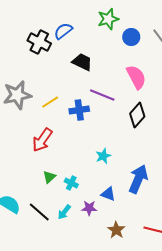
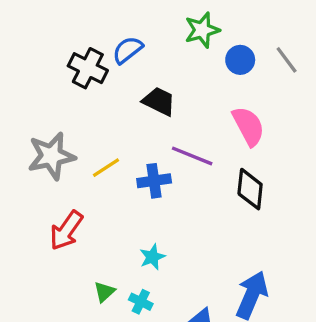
black diamond: (137, 115) -> (250, 189), turned -35
red arrow: (42, 140) -> (66, 230), moved
cyan star: (103, 156) -> (152, 257), moved

